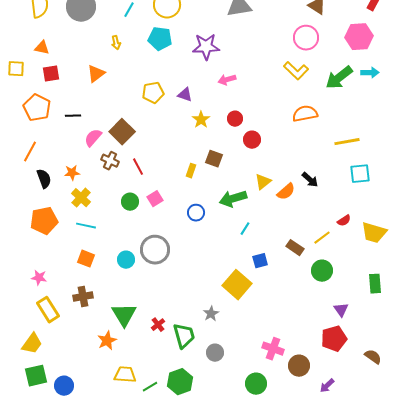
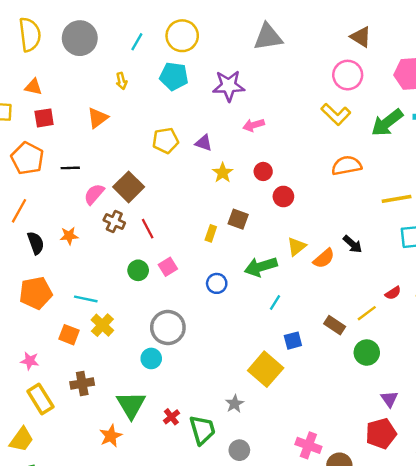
yellow cross: (81, 198) -> (102, 325), moved
orange square: (86, 259) -> (69, 335), moved
cyan circle: (126, 260) -> (151, 358), moved

